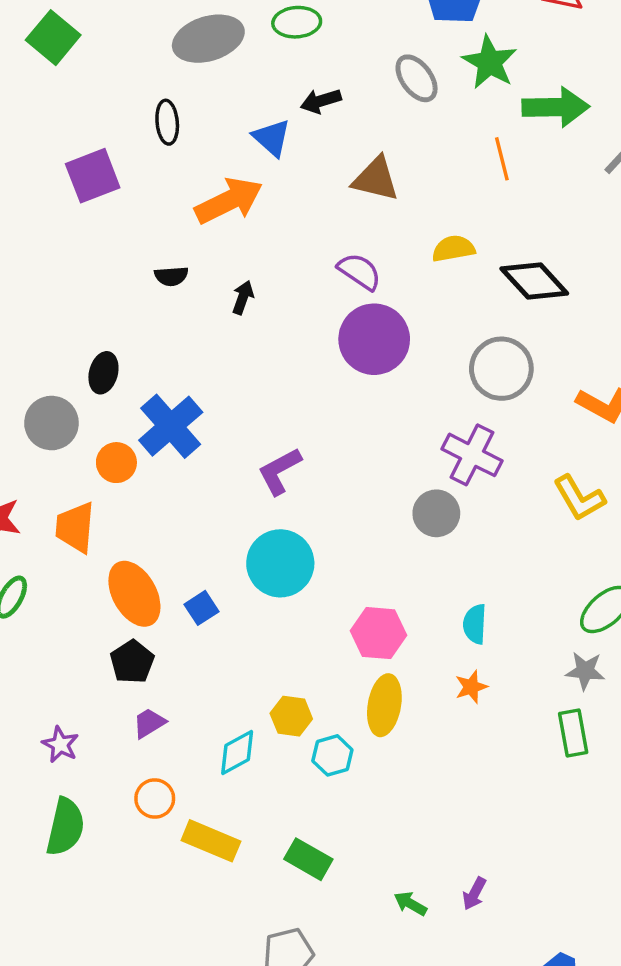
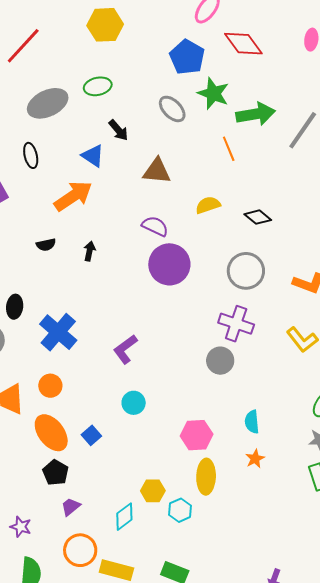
black arrow: (321, 101) -> (118, 130), turned -105
black diamond: (534, 281) -> (258, 217), size x0.7
orange circle: (116, 463) -> (50, 386), moved
cyan circle: (280, 563) -> (134, 403), size x0.6
orange circle: (155, 799) -> (80, 550), size x1.4

